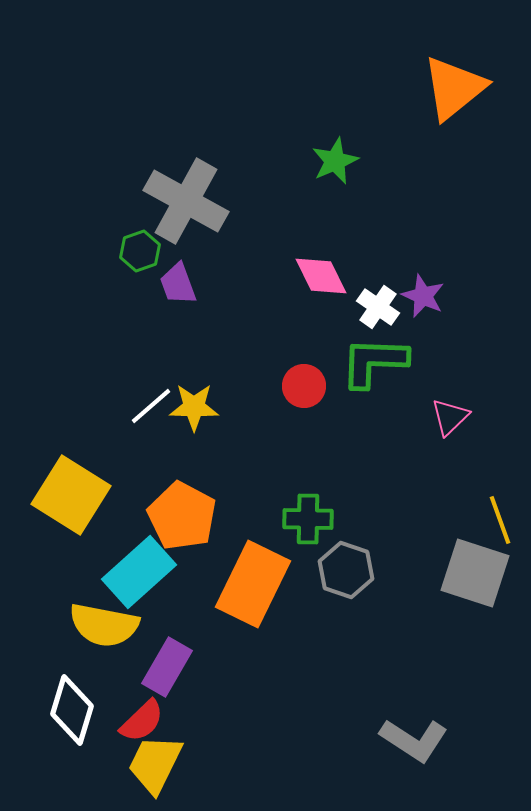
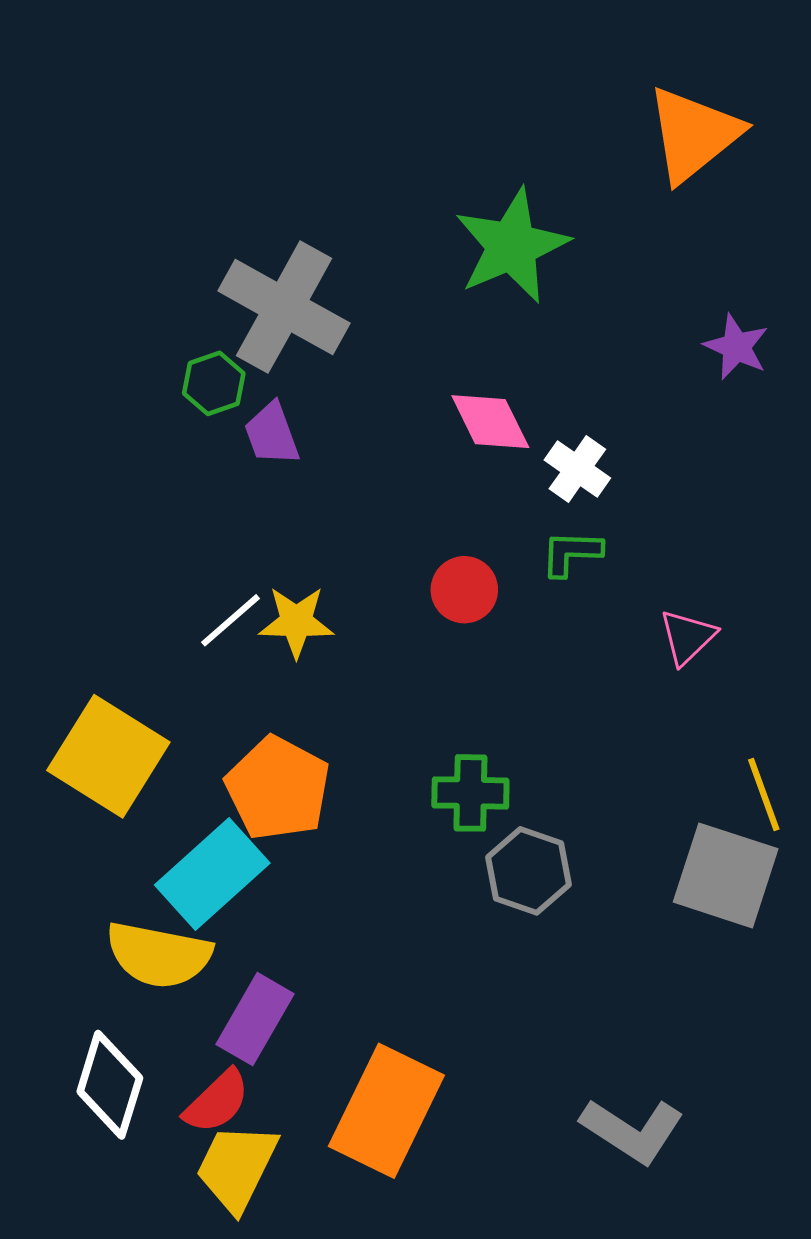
green star: (335, 161) -> (512, 246), size x1.6
purple star: (423, 296) -> (736, 347), moved
green L-shape: (374, 362) -> (571, 553), size x0.6
orange rectangle: (253, 584) -> (386, 1111), moved

